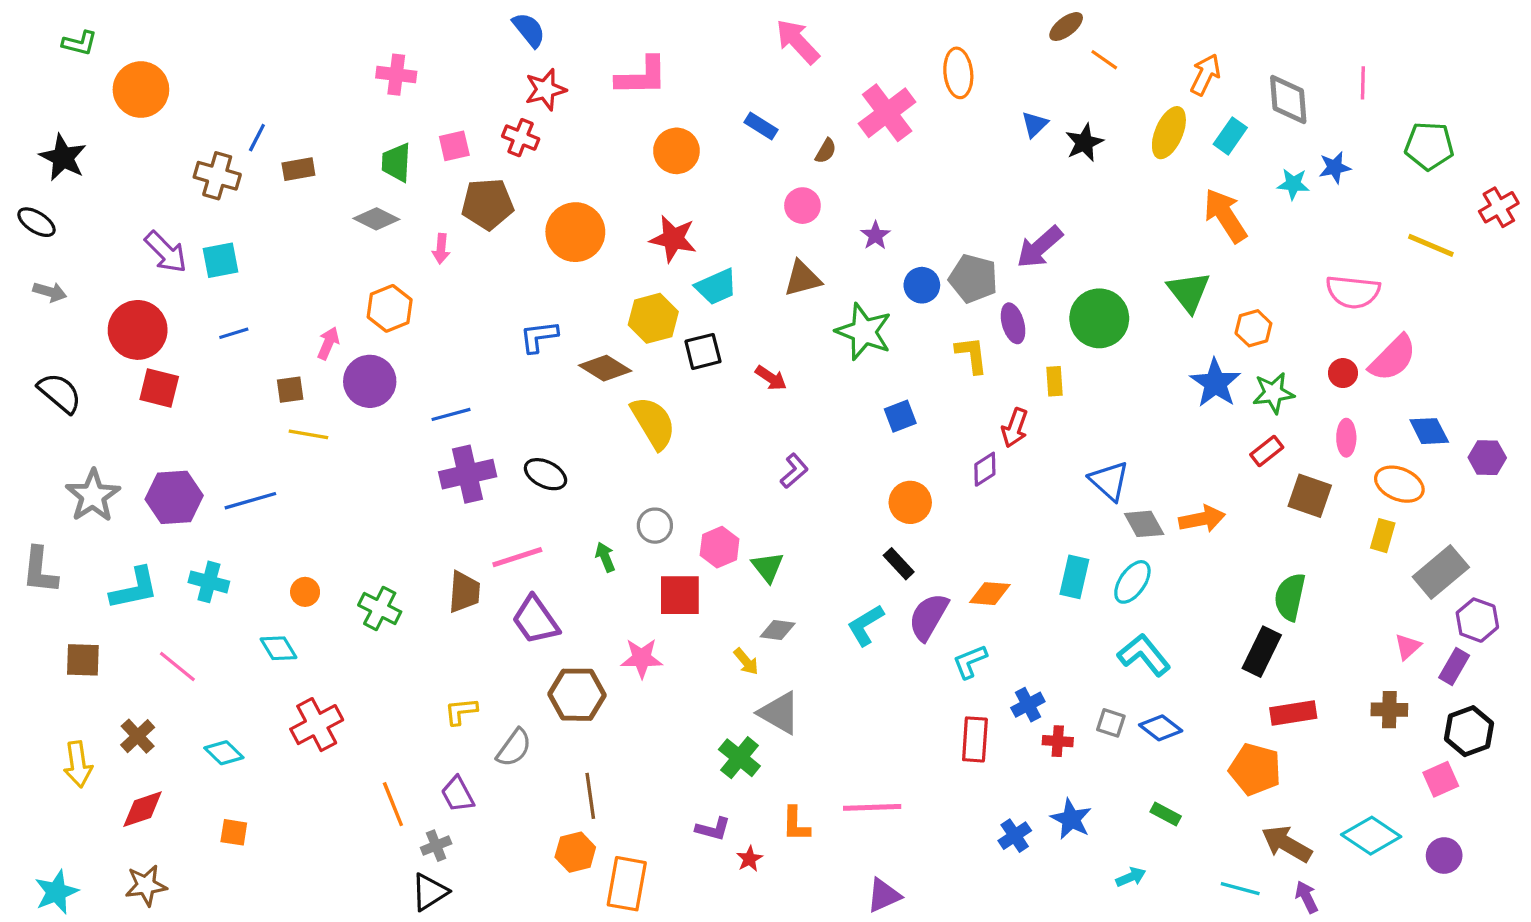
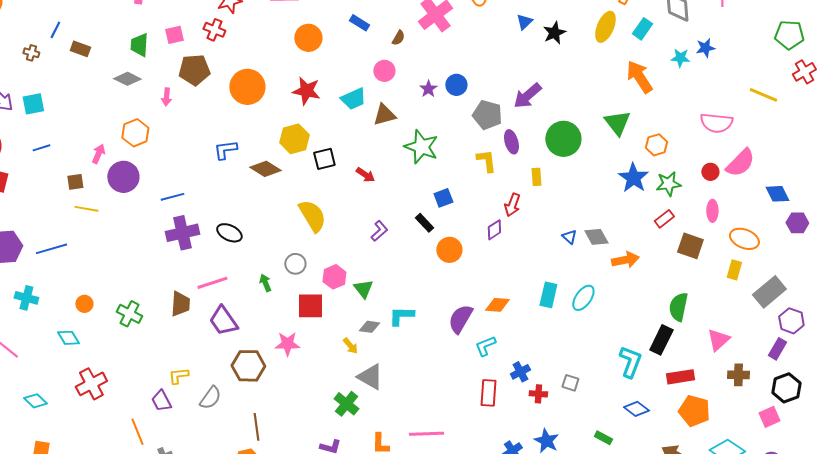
green pentagon: (1429, 146) -> (789, 35), moved
brown rectangle: (298, 169) -> (80, 49), turned 30
brown cross: (217, 176) -> (31, 53), size x0.6
blue circle: (922, 285) -> (456, 85), moved
cyan trapezoid: (716, 287) -> (353, 99), moved
yellow semicircle: (653, 423) -> (312, 216), moved
blue diamond: (1429, 431) -> (777, 194), moved
blue triangle: (1109, 481) -> (569, 237), size x0.6
gray diamond: (1144, 524) -> (596, 237), moved
black rectangle: (899, 564) -> (424, 223), moved
cyan L-shape: (865, 625) -> (401, 316), moved, turned 32
pink triangle: (1408, 647) -> (718, 340), moved, size x1.4
cyan L-shape: (1144, 655) -> (630, 362), moved, turned 60
blue diamond: (1161, 728) -> (636, 409), moved
orange pentagon: (1255, 769) -> (694, 411), moved
purple trapezoid: (458, 794) -> (161, 401), moved

